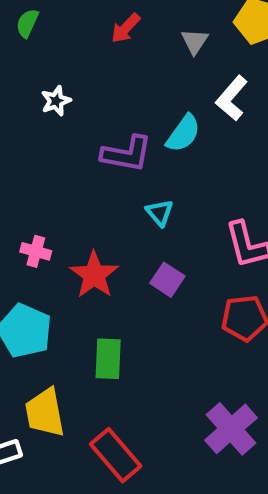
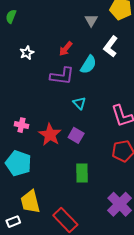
red arrow: (126, 28) -> (66, 49), moved
purple square: (167, 280) -> (76, 135), moved
green rectangle: (108, 359) -> (82, 173), moved

